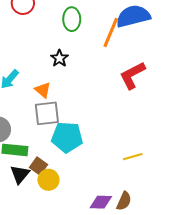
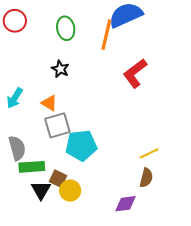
brown semicircle: (124, 201) -> (146, 178), moved

